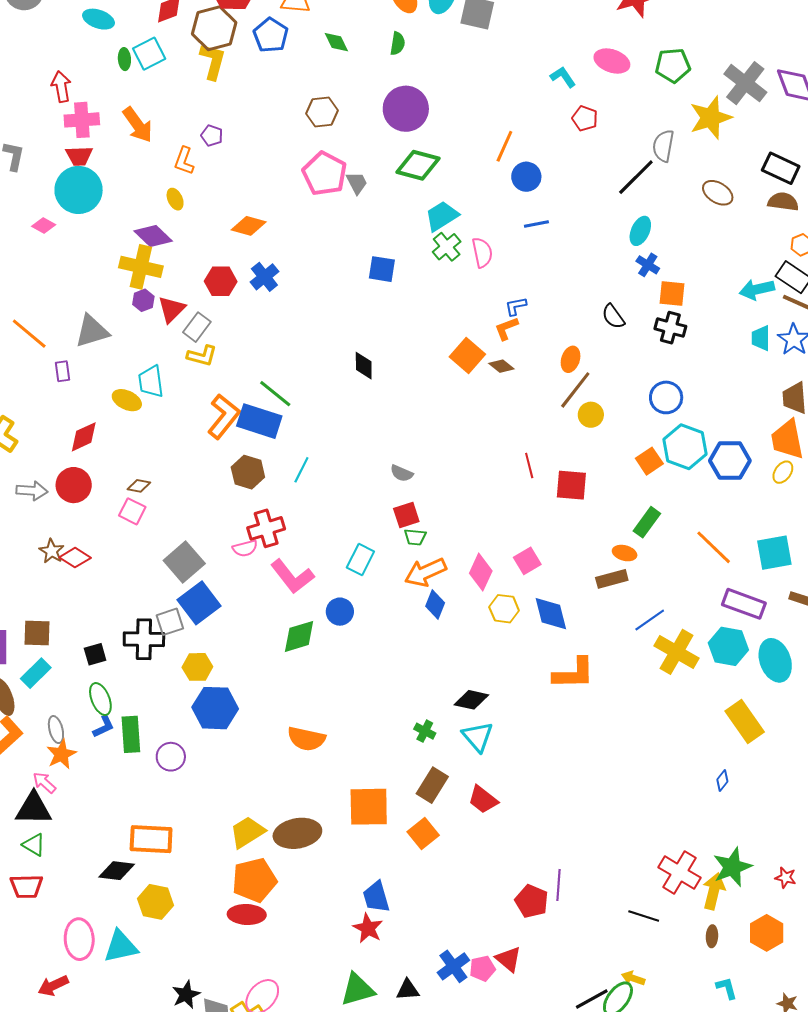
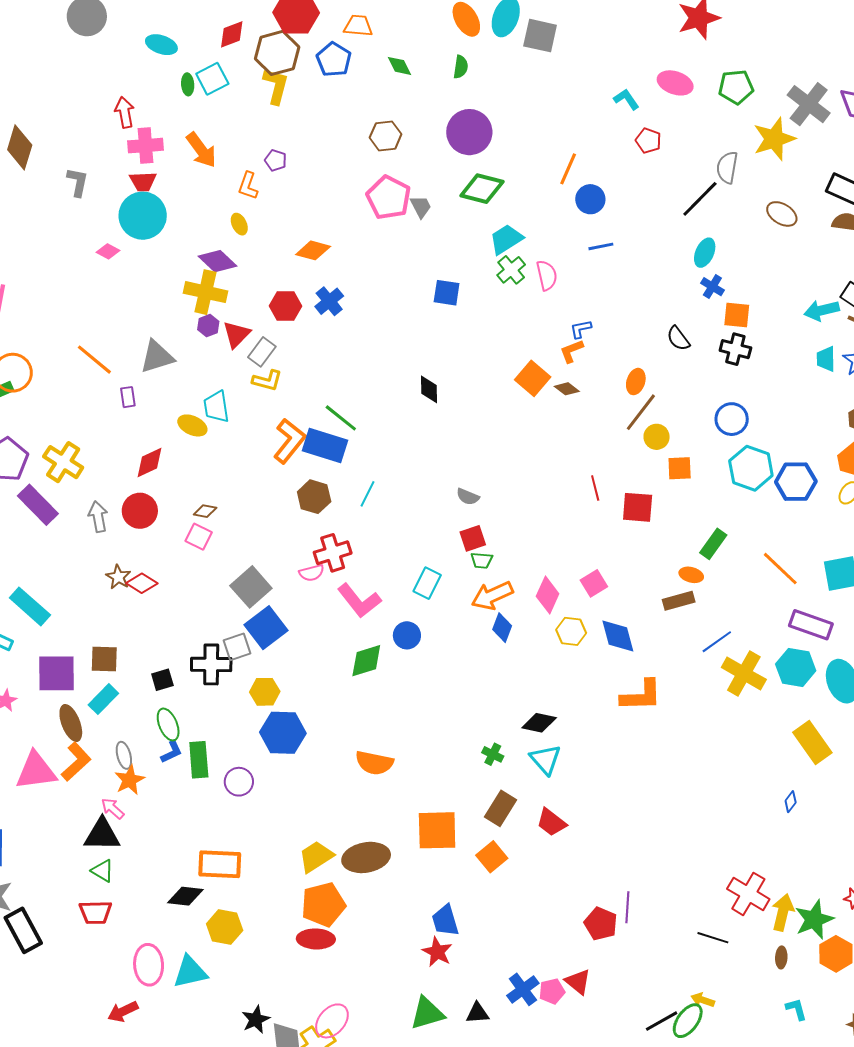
orange square: (649, 461) -> (680, 468), moved, turned 32
gray arrow: (32, 491) -> (98, 517), turned -104
green star: (732, 867) -> (814, 919), moved

